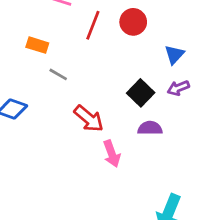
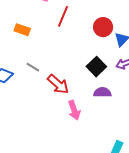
red circle: (133, 22) -> (103, 27), moved
gray line: (58, 74) -> (33, 67), moved

